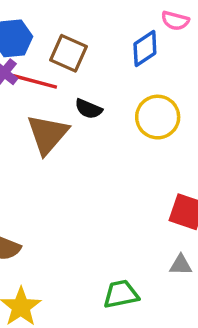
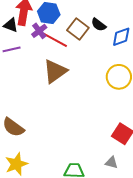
black semicircle: (89, 109) -> (99, 25), moved

